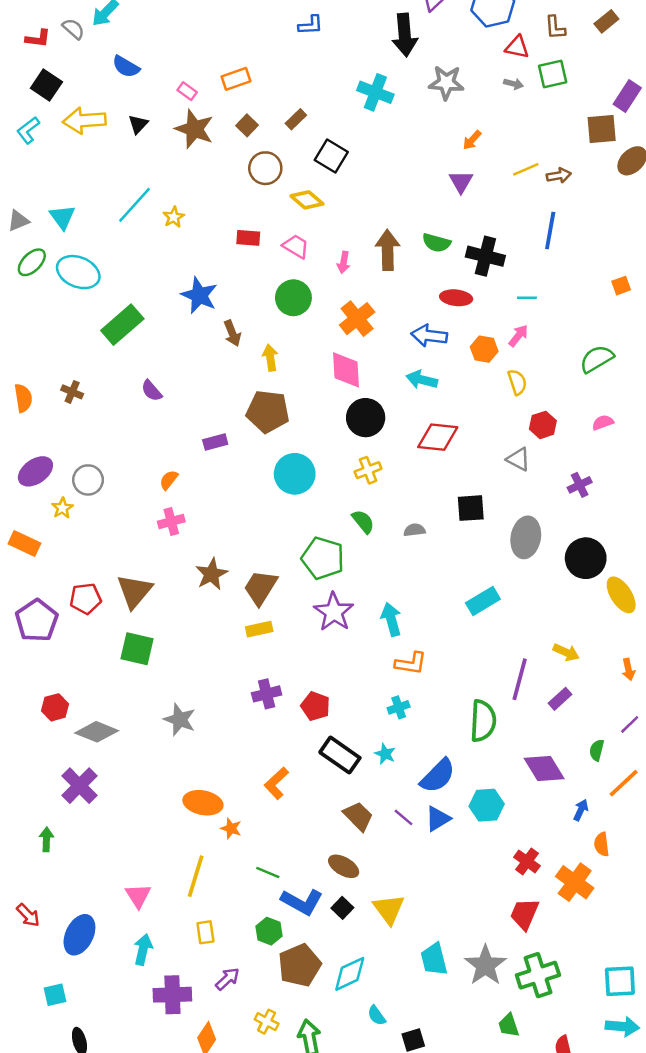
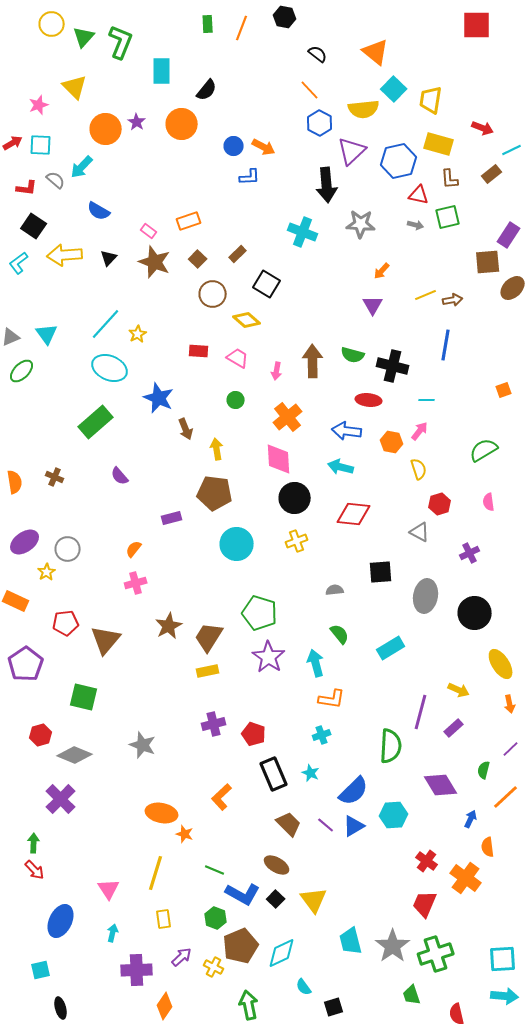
cyan ellipse: (78, 272) -> (110, 368), moved
green circle: (293, 298) -> (236, 400), size x0.6
pink semicircle: (603, 422) -> (489, 502), turned -78
green semicircle: (363, 522) -> (340, 634), moved
yellow ellipse: (621, 595) -> (501, 664), moved
red pentagon: (86, 599) -> (66, 623), moved
green square: (137, 649) -> (84, 697), moved
black rectangle: (340, 755) -> (274, 774), turned 32
red arrow: (28, 915) -> (35, 870), moved
cyan arrow: (143, 949) -> (113, 933), size x0.7
yellow cross: (267, 1022) -> (214, 967), moved

